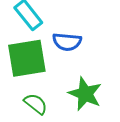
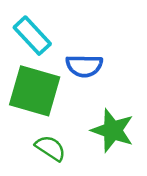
green square: (27, 58) -> (35, 91), turned 30

